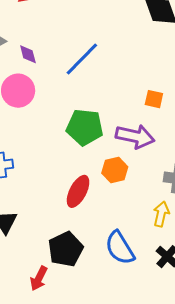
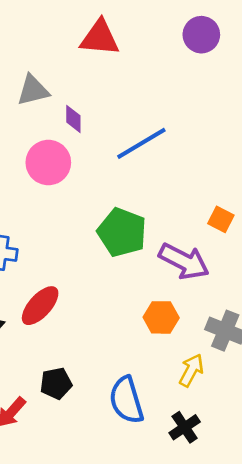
orange hexagon: (115, 170) -> (161, 317), moved
red ellipse: (78, 191) -> (40, 306), moved
black pentagon: (66, 249) -> (56, 383), size x0.7

